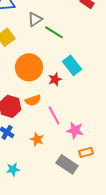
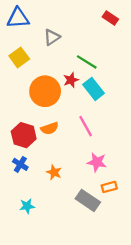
green line: (54, 32) -> (87, 62), moved
red star: (55, 79) -> (71, 80), moved
pink line: (54, 115) -> (86, 126), moved

